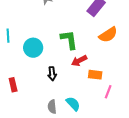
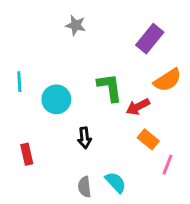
red arrow: (79, 61) -> (138, 107), moved
orange rectangle: (95, 75) -> (148, 139), turned 32

